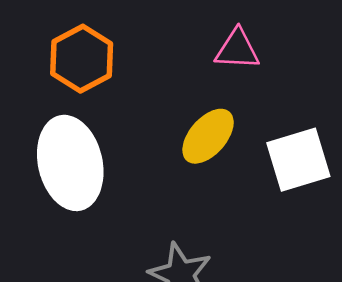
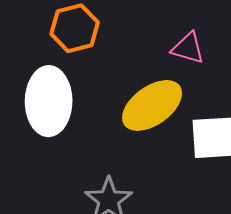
yellow ellipse: (208, 136) -> (152, 105), size x1.4

